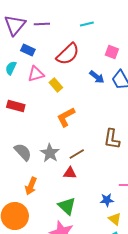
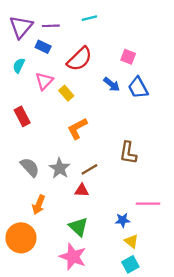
cyan line: (87, 24) -> (89, 18), moved
blue rectangle: (28, 50) -> (43, 47), moved
cyan semicircle: (11, 68) -> (19, 66), moved
pink triangle: (36, 74) -> (44, 81), turned -30
red rectangle: (16, 106) -> (22, 116), turned 48

